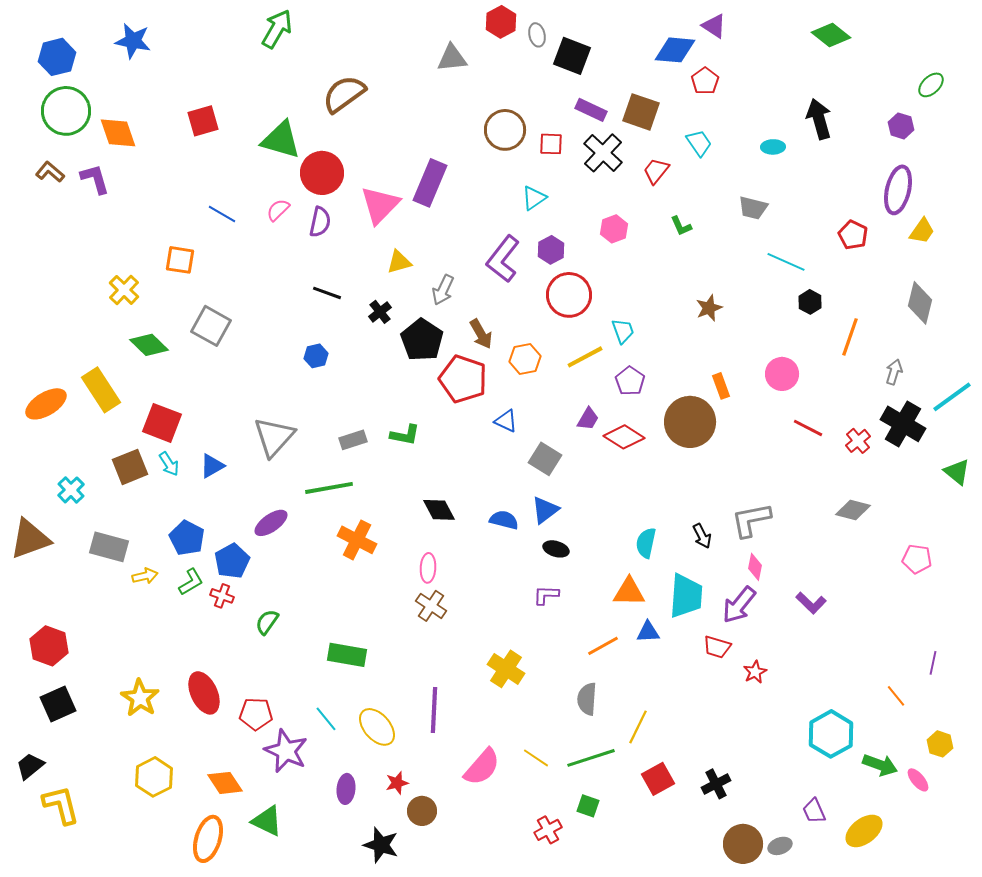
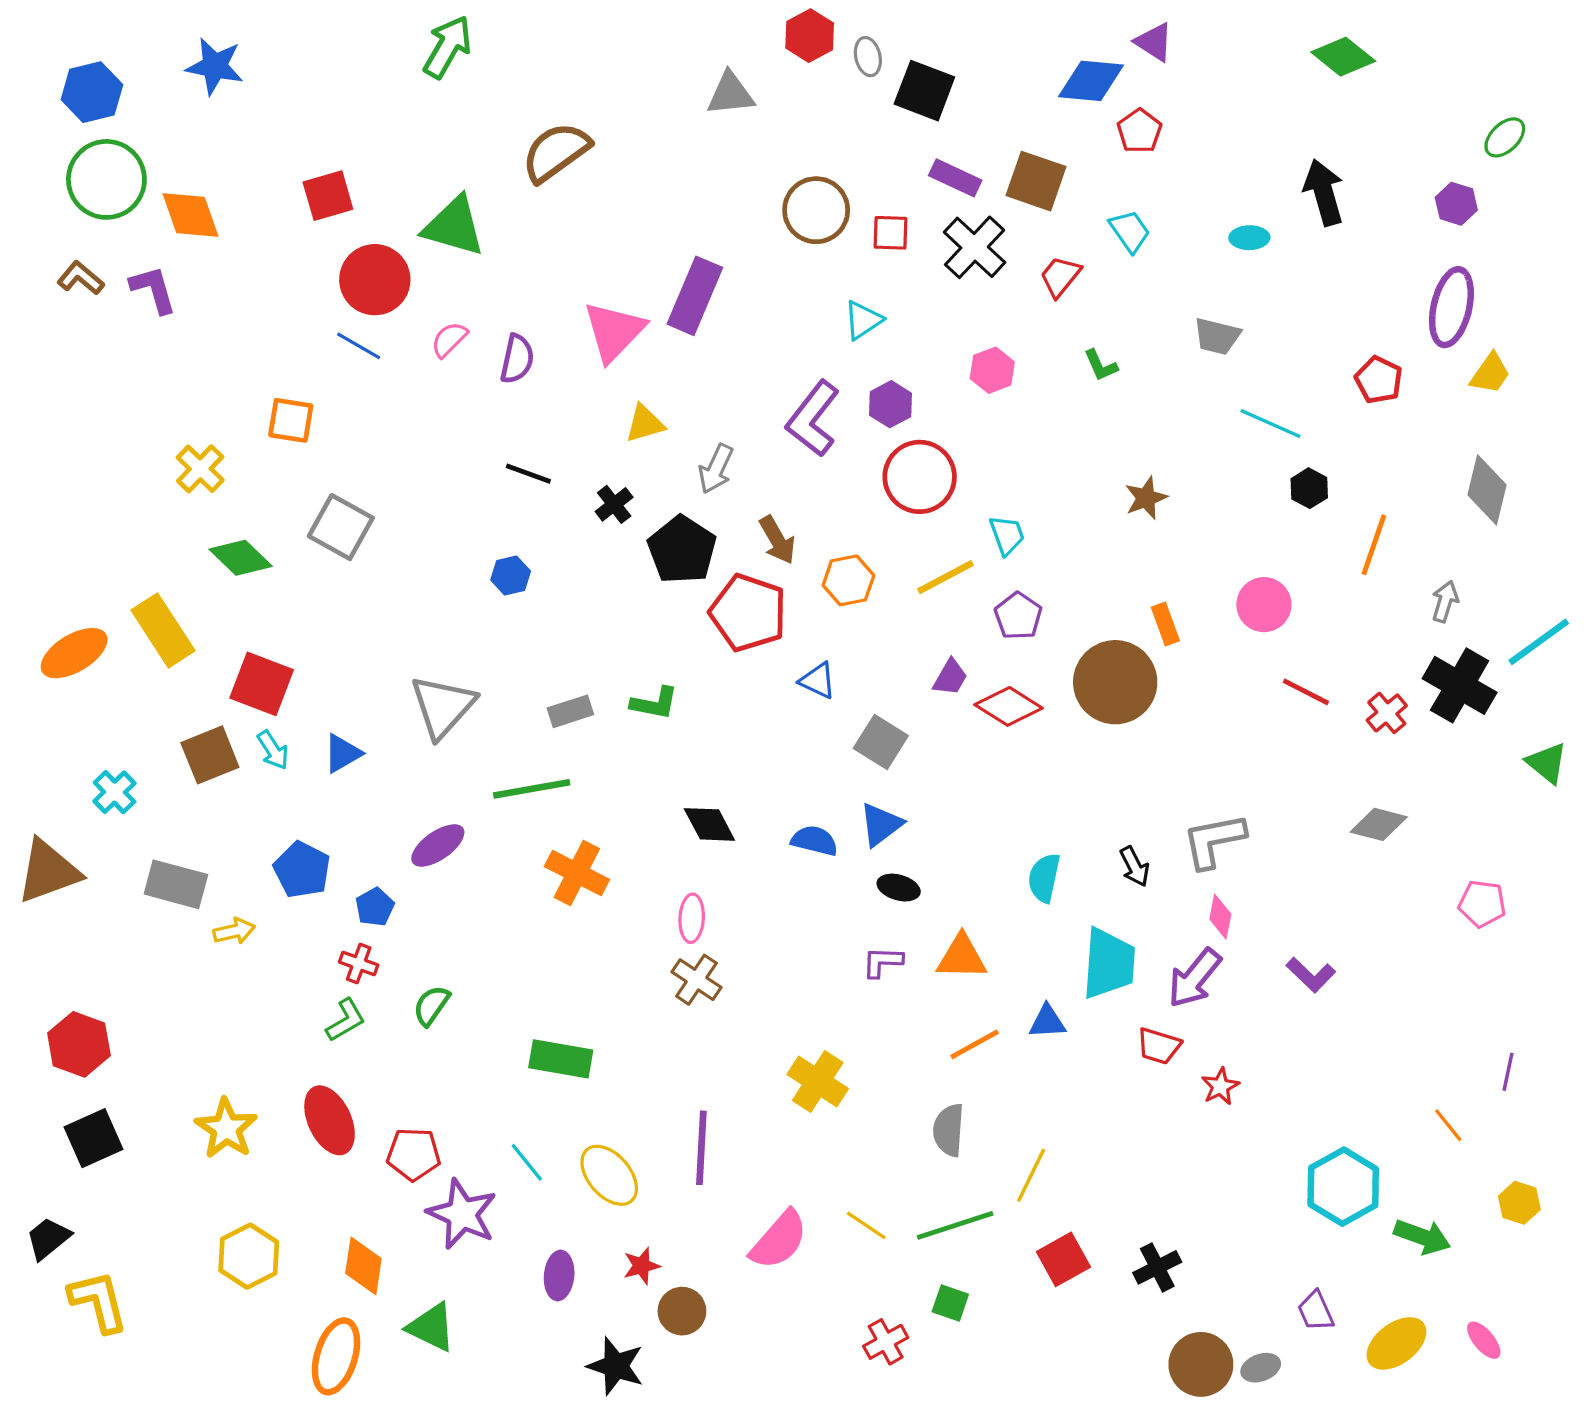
red circle: (322, 173) -> (375, 280), moved
blue pentagon: (232, 561) -> (375, 907), size x0.7
green L-shape: (191, 582) -> (346, 1020), moved
orange triangle: (629, 592) -> (962, 957), moved
pink ellipse: (918, 780) -> (1484, 1340), moved
orange diamond: (225, 783) -> (363, 1266), turned 42

